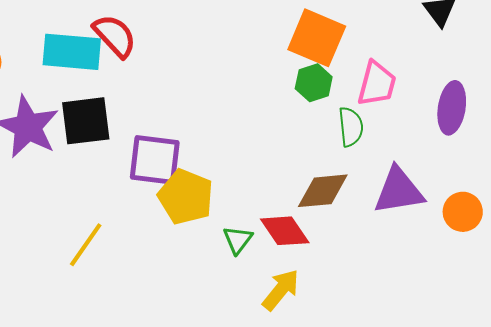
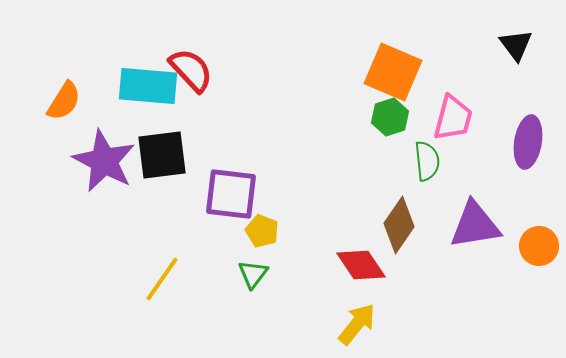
brown diamond: (323, 191) -> (399, 225), turned -50
yellow pentagon: (186, 197) -> (262, 231), size x0.6
green triangle: (238, 240) -> (253, 274), moved

